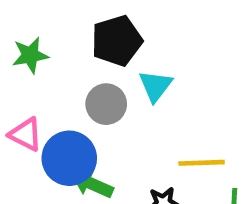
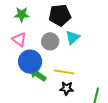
pink triangle: (26, 134) -> (19, 39), moved
yellow line: (202, 163) -> (64, 72), moved

